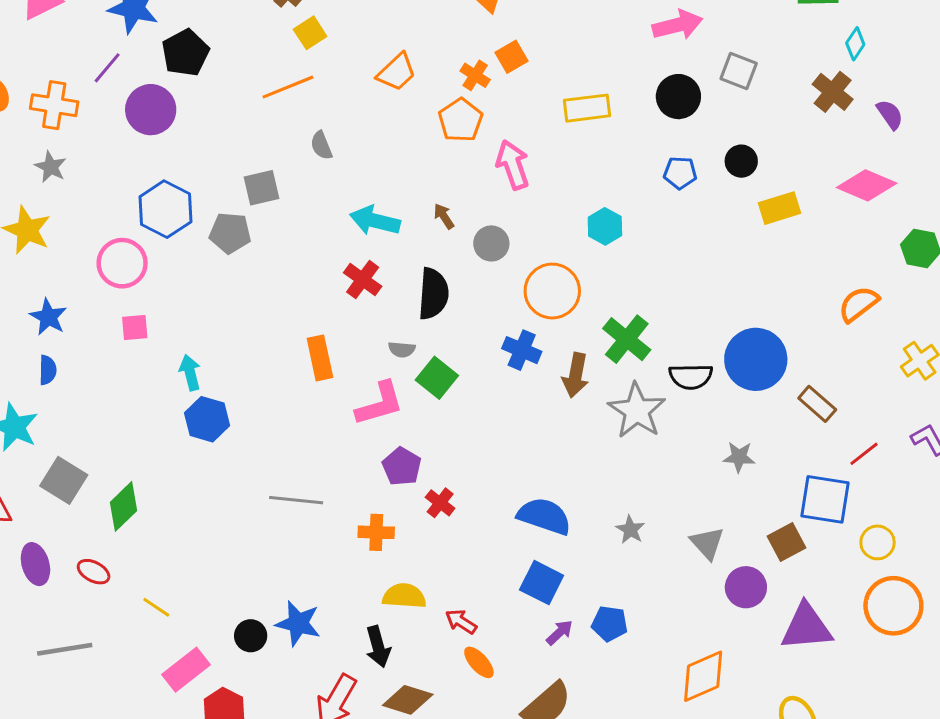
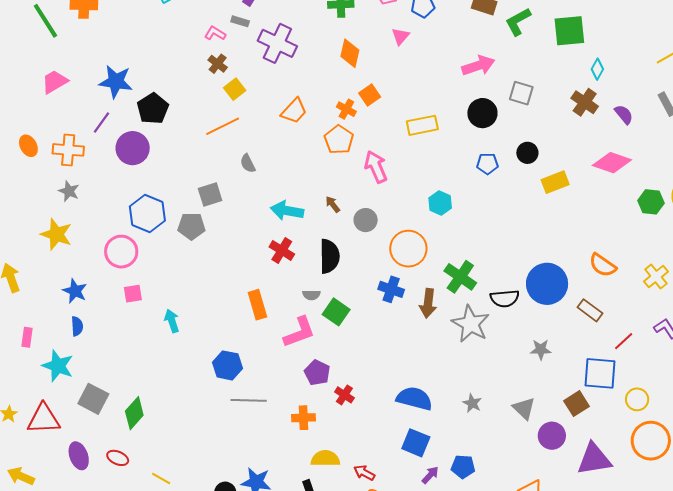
orange semicircle: (859, 304) -> (603, 265), moved, turned -104
blue hexagon: (207, 419) -> (227, 365), moved

